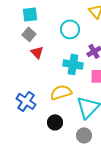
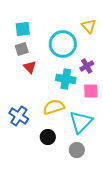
cyan circle: (70, 29) -> (63, 44), size x1.4
gray square: (29, 34) -> (22, 49), turned 32

